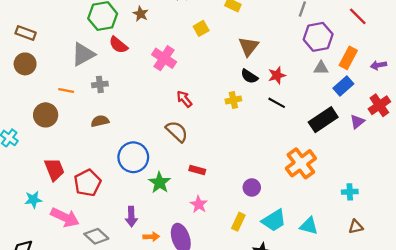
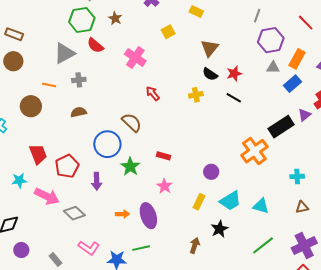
black rectangle: (323, 120) -> (281, 127), moved
brown semicircle: (177, 131) -> (132, 122), moved
purple arrow: (131, 217) -> (97, 181), moved

